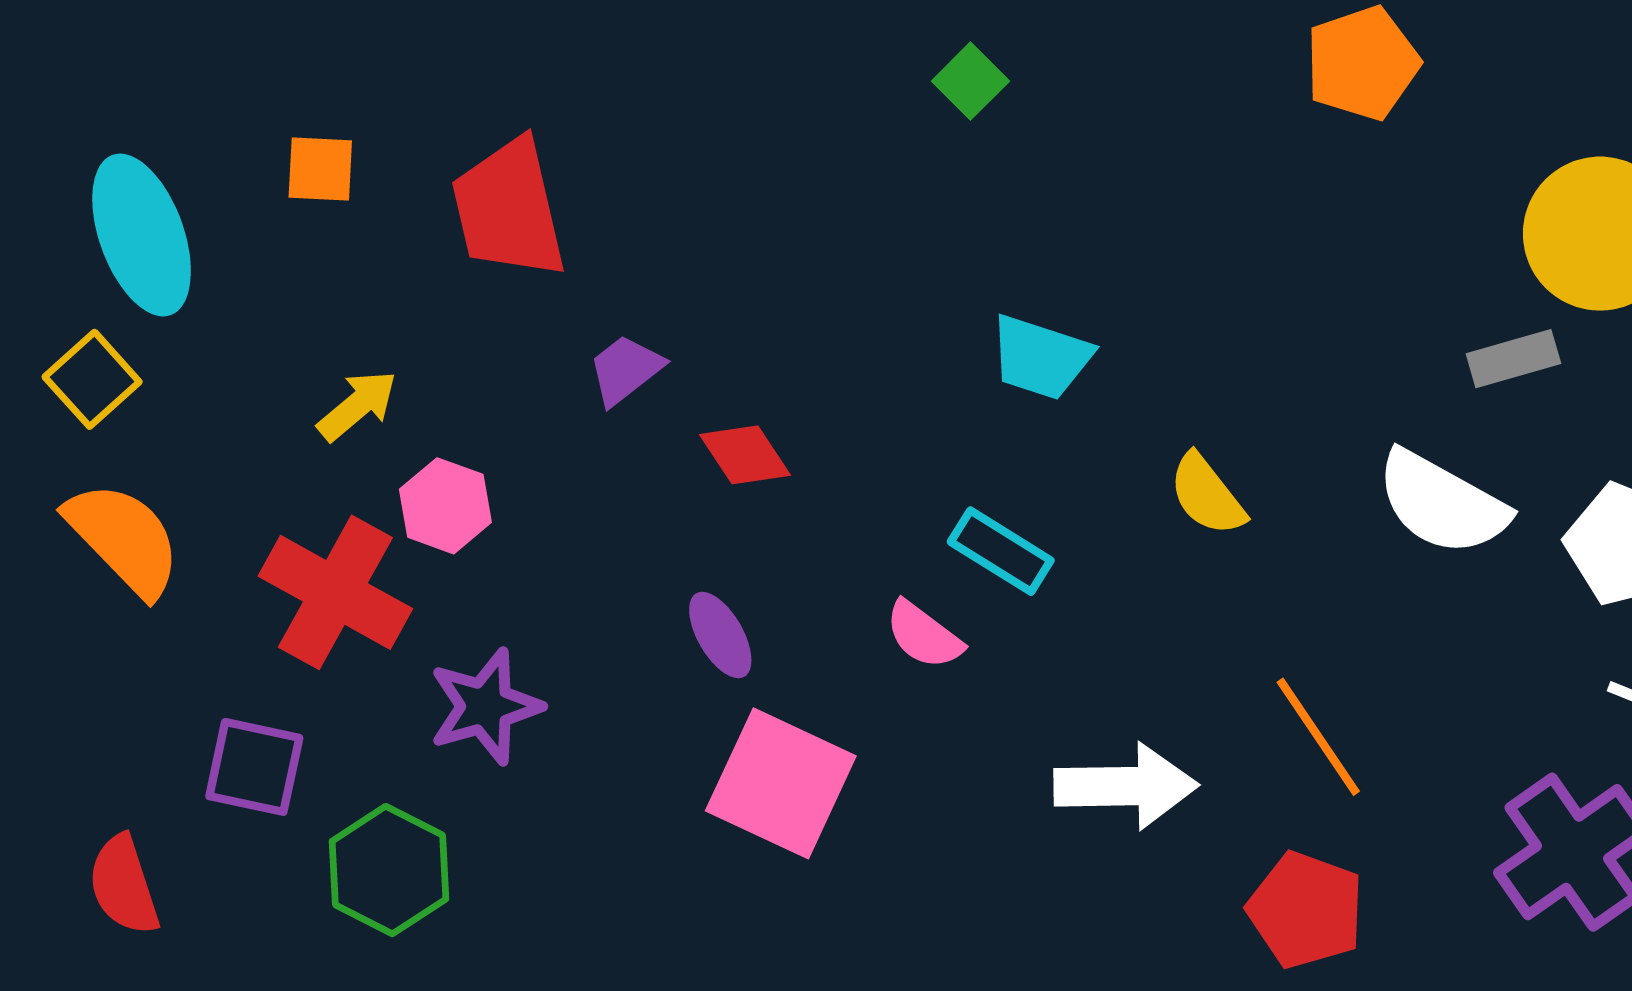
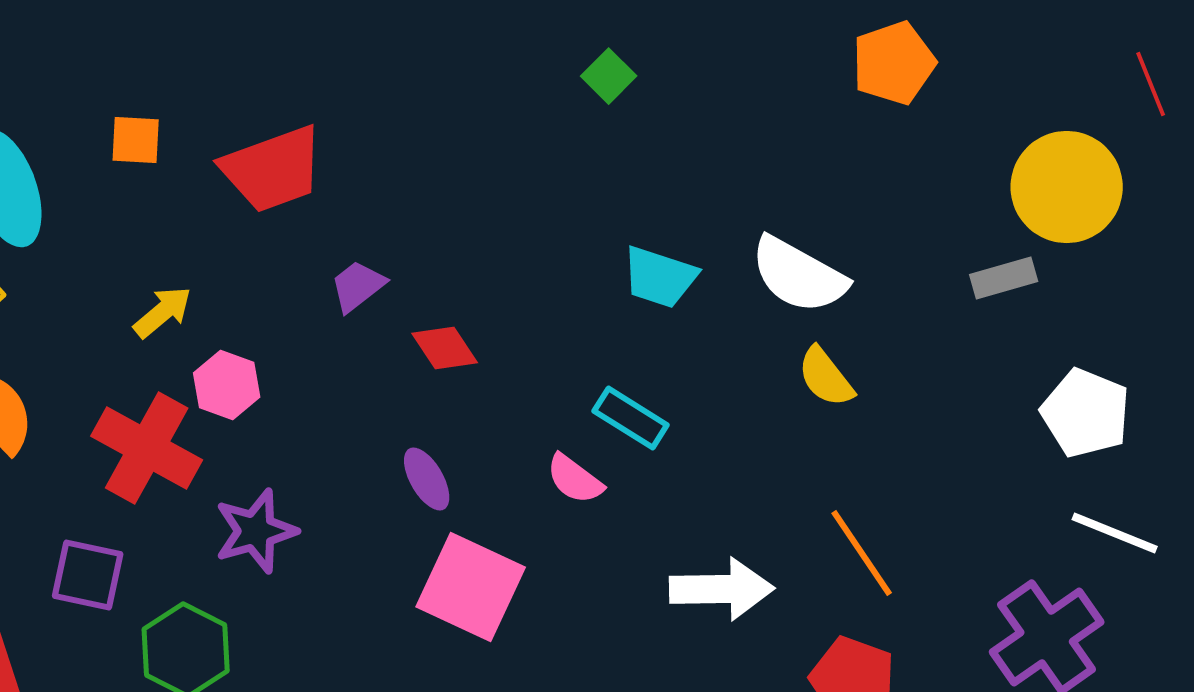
red trapezoid: (509, 209) -> (273, 169), turned -97
yellow semicircle: (1207, 495) -> (826, 377), moved
white semicircle: (1442, 503) -> (799, 275), moved

